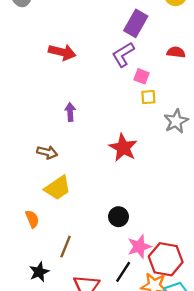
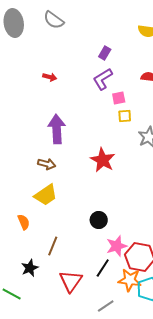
purple rectangle: (136, 23) -> (105, 53), moved, size x0.6
red arrow: (62, 52) -> (50, 77), size x0.6
pink square: (141, 76) -> (119, 98), turned -32
purple arrow: (70, 112) -> (57, 129), size x1.8
brown arrow: (47, 152) -> (47, 164), moved

